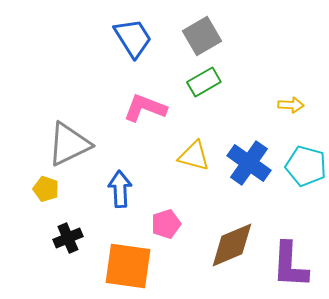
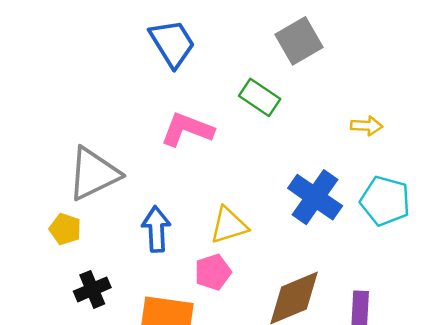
gray square: (202, 36) -> (299, 41), moved
green rectangle: (204, 82) -> (260, 97), turned 64
yellow triangle: (194, 156) -> (229, 225), moved, turned -32

